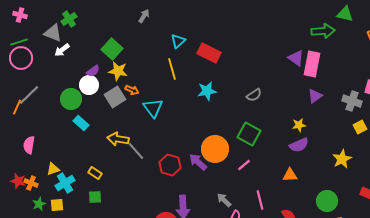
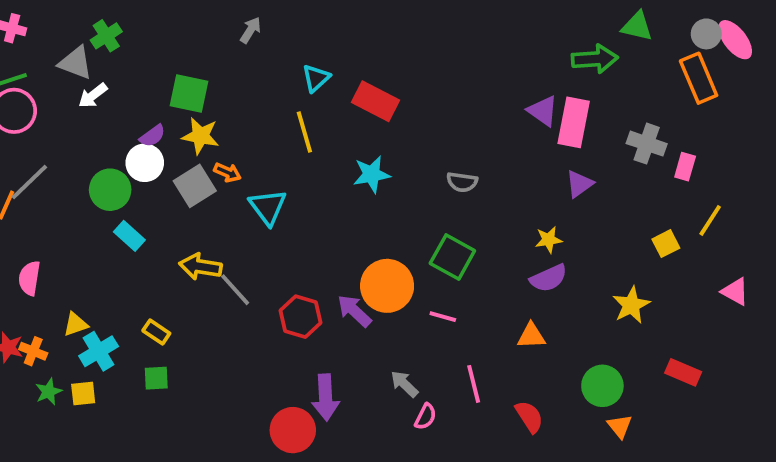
green square: (112, 49) -> (189, 94), turned -30
gray semicircle: (254, 95) -> (462, 182), turned 42
gray cross: (352, 101) -> (647, 144), moved
pink line: (244, 165) -> (443, 317), turned 56

